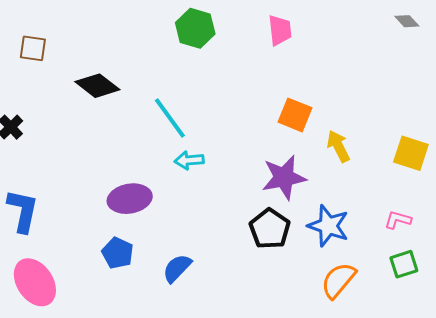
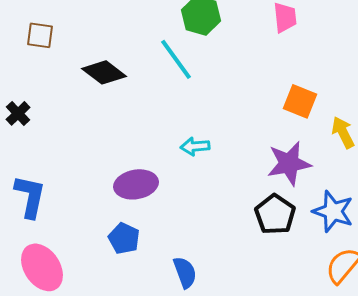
cyan line: (170, 118) -> (176, 59), moved
blue semicircle: (177, 268) -> (185, 272), moved, turned 116

